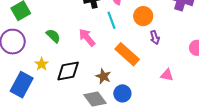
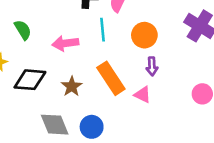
pink arrow: (87, 37) -> (65, 43), turned -72
pink triangle: (167, 75) -> (143, 95), moved
brown star: (103, 76) -> (72, 86), moved

